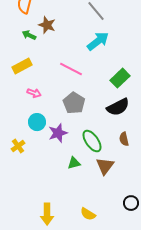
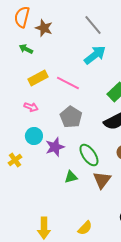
brown star: (47, 25) -> (44, 28), moved
yellow rectangle: (22, 66) -> (38, 78), moved
yellow semicircle: (88, 214) -> (85, 228), turned -77

